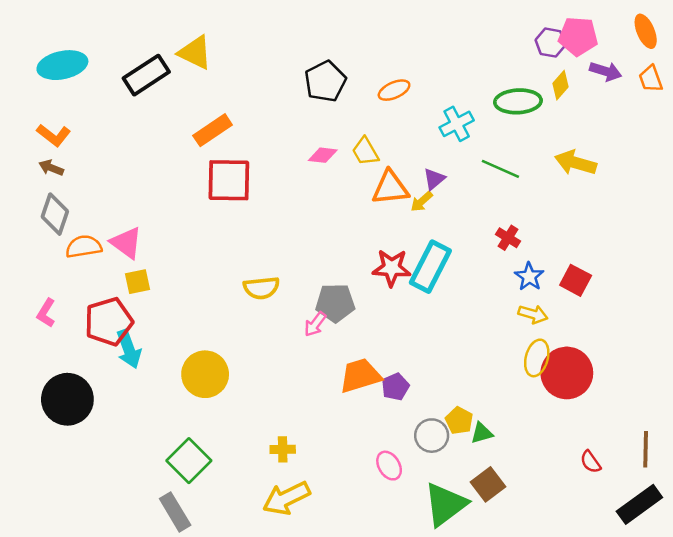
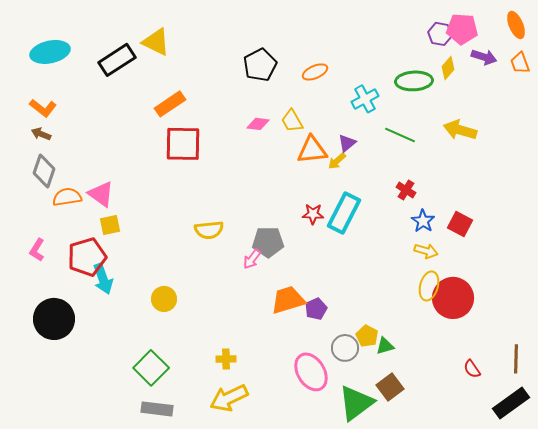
red star: (392, 268) -> (313, 214), size x0.7
yellow circle: (205, 374) -> (164, 299), size x0.7
pink ellipse: (389, 466) -> (311, 372), size x1.6
gray rectangle: (175, 512) -> (157, 409), moved, turned -52

